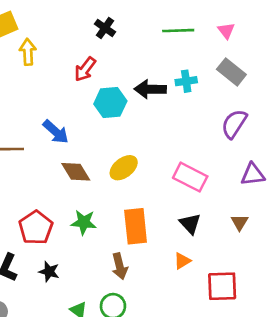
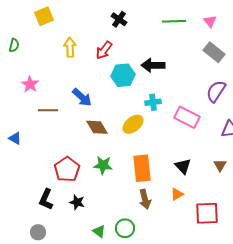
yellow arrow: (28, 52) -> (70, 47), moved
cyan cross: (186, 81) -> (153, 102), moved
pink rectangle: (190, 177) -> (187, 117), moved
brown arrow: (120, 266) -> (145, 199), moved

